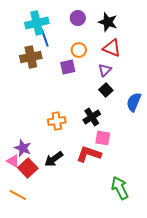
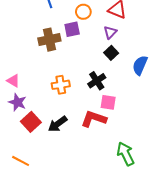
brown cross: (31, 57) -> (49, 40), moved
purple star: (23, 148) -> (17, 102), moved
pink triangle: (13, 161) -> (13, 81), moved
red square: (28, 168) -> (31, 122), moved

